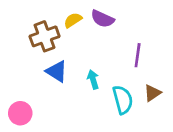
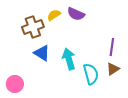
purple line: (138, 55) -> (112, 47), moved
cyan arrow: (93, 79) -> (69, 59), size x1.5

